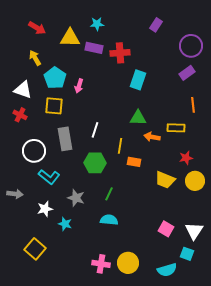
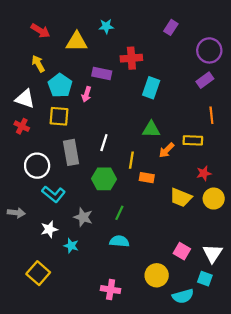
purple rectangle: (94, 48) -> (102, 73), moved
orange arrow: (152, 137) -> (167, 150), turned -56
yellow circle: (128, 263) -> (157, 275), moved

